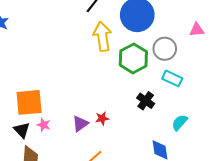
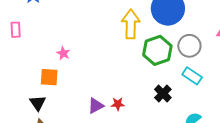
orange square: (29, 102) -> (49, 77), size x0.7
pink star: (44, 125) -> (63, 53), moved

